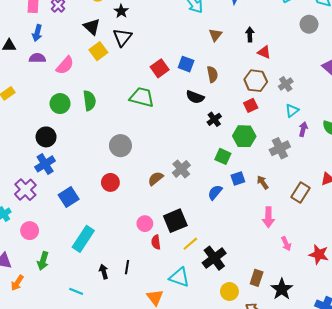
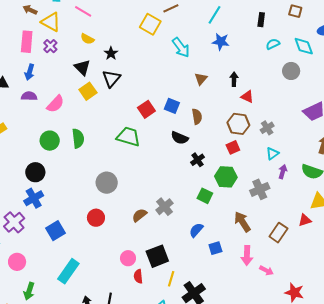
blue square: (238, 178) -> (215, 248), moved
brown arrow: (263, 182) -> (242, 222), size x1.5
yellow line: (190, 244) -> (171, 279), turned -35
pink arrow: (286, 244) -> (266, 271), moved, turned -40

